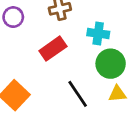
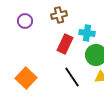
red rectangle: (53, 49) -> (65, 44), moved, turned -30

